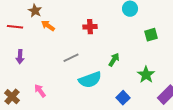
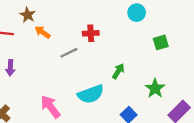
gray line: (71, 58) -> (69, 53), moved
pink arrow: (40, 91) -> (51, 107), moved, size x1.5

